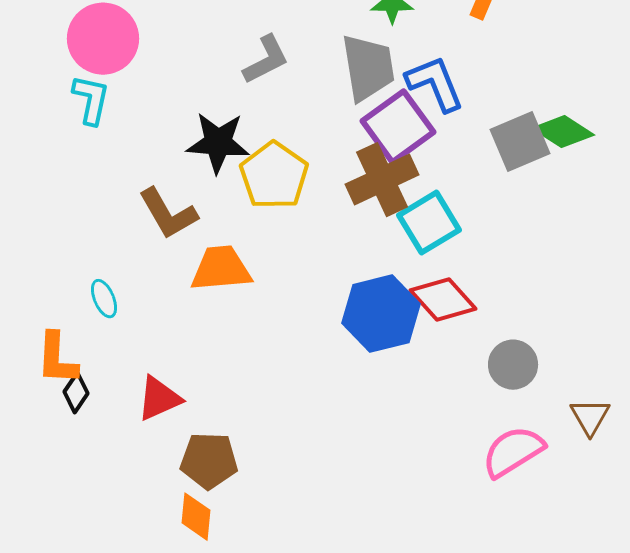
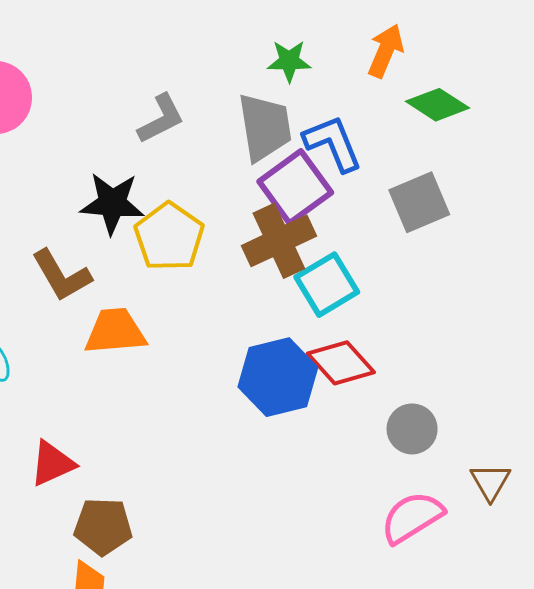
green diamond: (563, 132) -> (437, 105), moved

